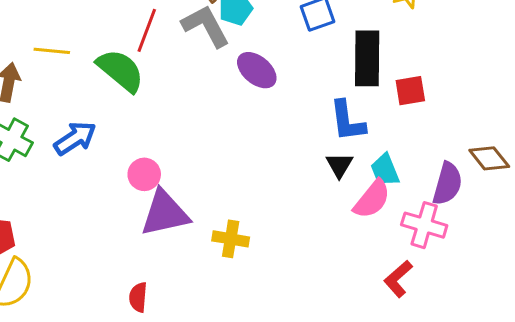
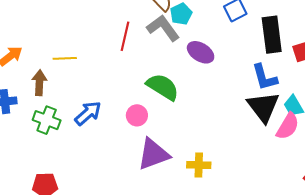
green semicircle: (120, 70) -> (163, 87), moved
black triangle: (339, 165) -> (263, 107), size x1.8
pink circle: (144, 174) -> (137, 115), moved

